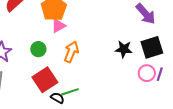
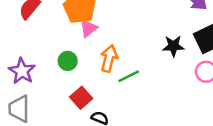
red square: (45, 80) -> (81, 98), size x0.7
green line: (70, 92) -> (129, 76), moved

